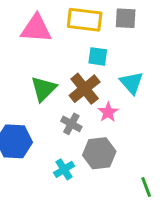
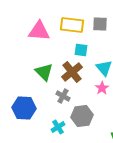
green triangle: (43, 89) -> (44, 72), turned -30
pink star: (108, 112) -> (102, 88), moved

